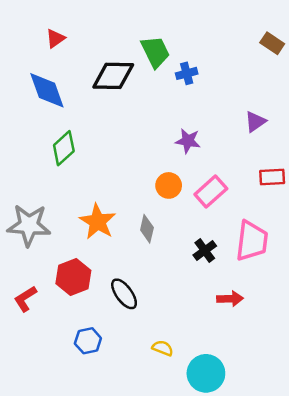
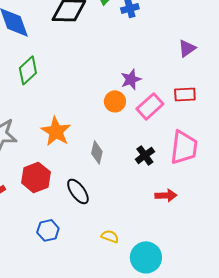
purple star: (188, 141) -> (131, 79), moved, turned -30
red rectangle: (272, 177) -> (185, 94), moved
gray diamond: (147, 229) -> (97, 152), moved

